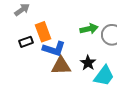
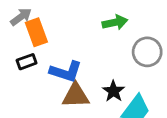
green arrow: (89, 29) -> (115, 22), moved
orange rectangle: (43, 32) -> (36, 32), moved

